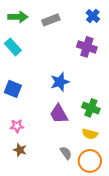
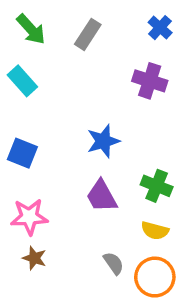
green arrow: (18, 17) -> (31, 29), turned 48
gray rectangle: (51, 20) -> (88, 34), turned -36
pink star: (17, 126) -> (29, 217), size x1.5

